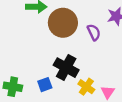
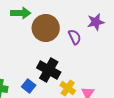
blue square: (45, 85) -> (29, 86), turned -32

